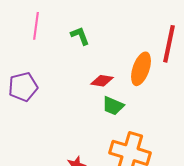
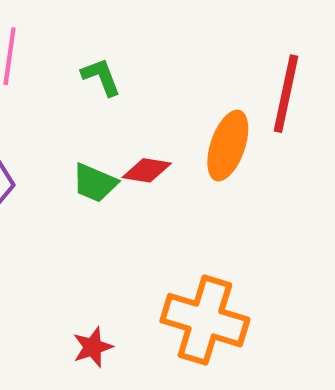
green trapezoid: (113, 106) -> (95, 183), moved

